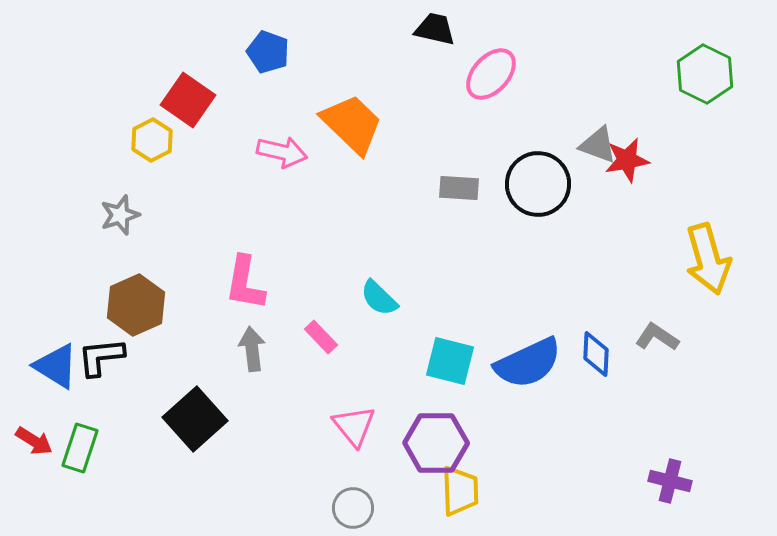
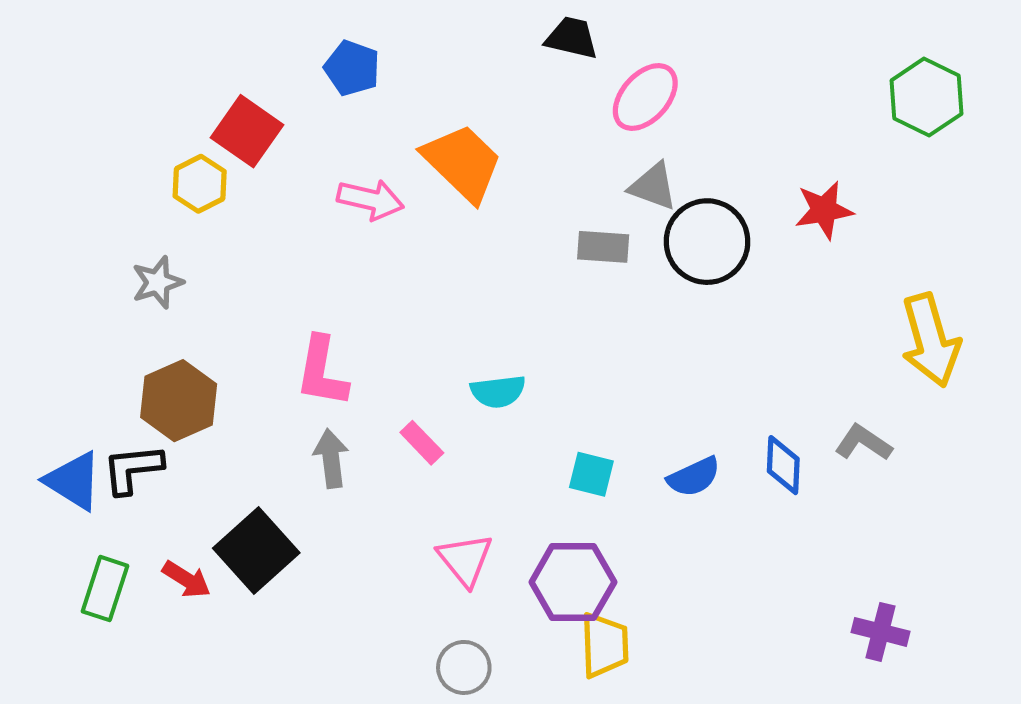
gray triangle: (598, 145) -> (653, 186), moved
cyan semicircle: (379, 298) -> (498, 391), turned -51
cyan square: (450, 361) -> (591, 474), size x0.7
blue semicircle: (528, 363) -> (694, 477), size x0.6
red arrow: (34, 441) -> (187, 579), moved

